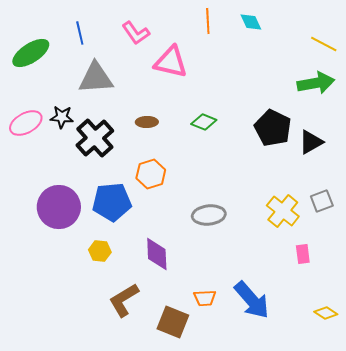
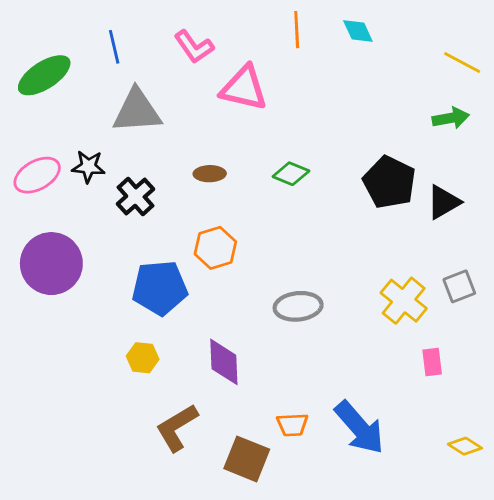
green arrow: (316, 83) -> (451, 118), size x0.7
black cross: (95, 138) -> (135, 197), size x0.7
purple circle: (59, 207) -> (51, 264), moved

